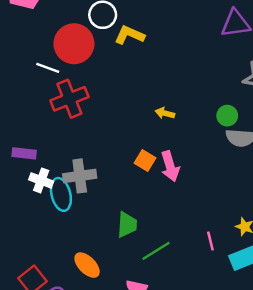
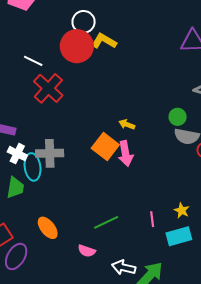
red circle: (74, 44) -> (77, 46), moved
red cross: (69, 99) -> (48, 88), turned -32
yellow arrow: (165, 113) -> (127, 124), moved
orange square: (145, 160) -> (105, 146), size x1.5
green trapezoid: (127, 225) -> (15, 188), moved

